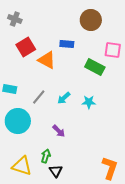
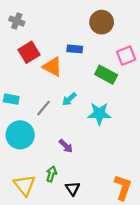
pink square: (113, 50) -> (126, 56), turned -30
cyan arrow: (64, 98) -> (69, 99), moved
cyan star: (89, 102) -> (99, 114), size x1.5
yellow triangle: (22, 166) -> (25, 185), turned 35
black triangle: (56, 171) -> (73, 188), moved

